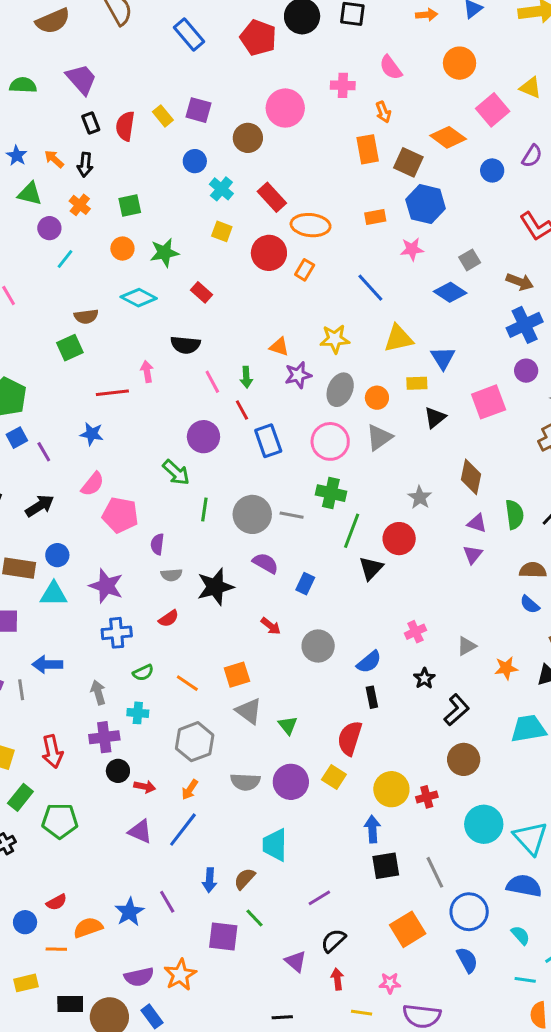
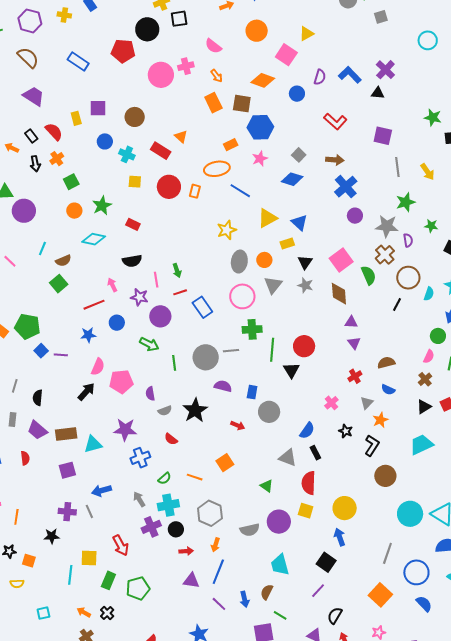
purple trapezoid: (81, 79) -> (34, 96), moved
yellow triangle: (531, 88) -> (307, 34), turned -35
pink circle: (285, 108) -> (161, 75), moved
yellow rectangle: (163, 116) -> (76, 118), turned 40
red semicircle: (125, 126) -> (54, 132), turned 144
orange arrow: (54, 159) -> (12, 148), moved
orange cross: (80, 205) -> (57, 159), moved, turned 32
orange ellipse: (311, 225) -> (217, 169), moved
purple circle: (49, 228) -> (24, 211), size x1.5
cyan line: (65, 259) -> (42, 248), moved
orange triangle: (279, 347) -> (181, 137), moved, turned 40
purple star: (298, 375) -> (139, 297), moved, turned -30
pink line: (212, 382) -> (156, 280), turned 35
pink square: (489, 402) -> (341, 260), moved
red line: (242, 410) -> (180, 292), turned -64
purple line: (44, 452) -> (61, 355), turned -40
gray star: (420, 497) -> (305, 285), moved
black arrow: (40, 506) -> (86, 392), moved
green semicircle: (514, 515) -> (369, 275), moved
blue circle: (57, 555) -> (117, 323), moved
brown semicircle: (533, 570) -> (386, 363), moved
blue semicircle: (530, 605) -> (388, 390), moved
red semicircle: (169, 618) -> (171, 439), turned 88
gray circle: (318, 646) -> (269, 412), moved
orange star: (506, 668) -> (380, 420), moved
gray triangle: (249, 711) -> (288, 458), moved
cyan cross: (138, 713) -> (168, 505), size x1.5
black circle: (118, 771) -> (176, 529), moved
red cross: (427, 797) -> (355, 376), moved
black square: (386, 866) -> (326, 562), moved, turned -30
gray line: (435, 872) -> (387, 553), turned 60
purple line: (167, 902) -> (219, 604), moved

